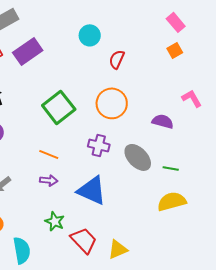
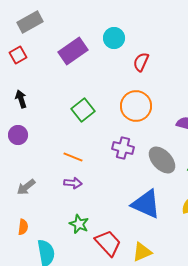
purple rectangle: (28, 51) -> (73, 51), moved
green square: (59, 107) -> (83, 110), size x0.7
blue triangle: (92, 190) -> (146, 204), moved

